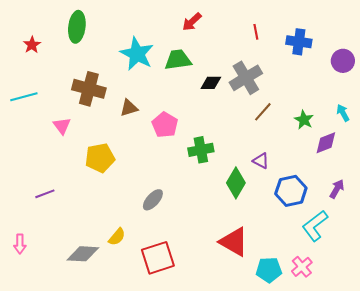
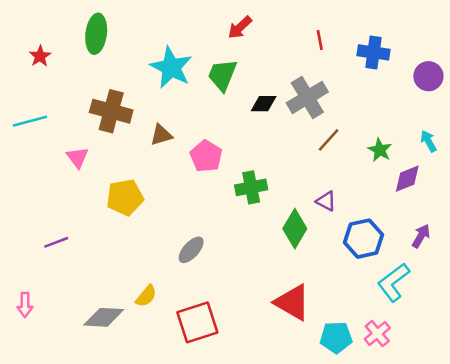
green trapezoid: (178, 60) -> (222, 75), turned -60

